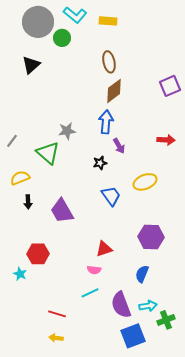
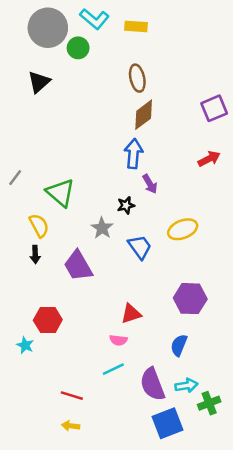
gray star: (67, 131) -> (102, 228), moved, turned -30
red arrow: (166, 140) -> (209, 159), moved, turned -30
yellow semicircle: (20, 178) -> (39, 226), moved, turned 84

